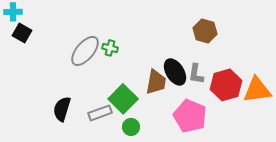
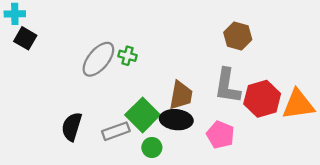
black ellipse: (175, 72) -> (176, 120), moved, turned -52
gray L-shape: (196, 74) -> (227, 86), size x1.5
pink pentagon: (190, 116) -> (220, 135), size x0.7

